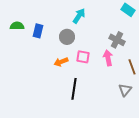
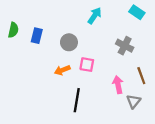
cyan arrow: (79, 16) -> (95, 16), moved
green semicircle: (17, 26) -> (13, 30), turned 104
pink arrow: (108, 58) -> (118, 85), moved

